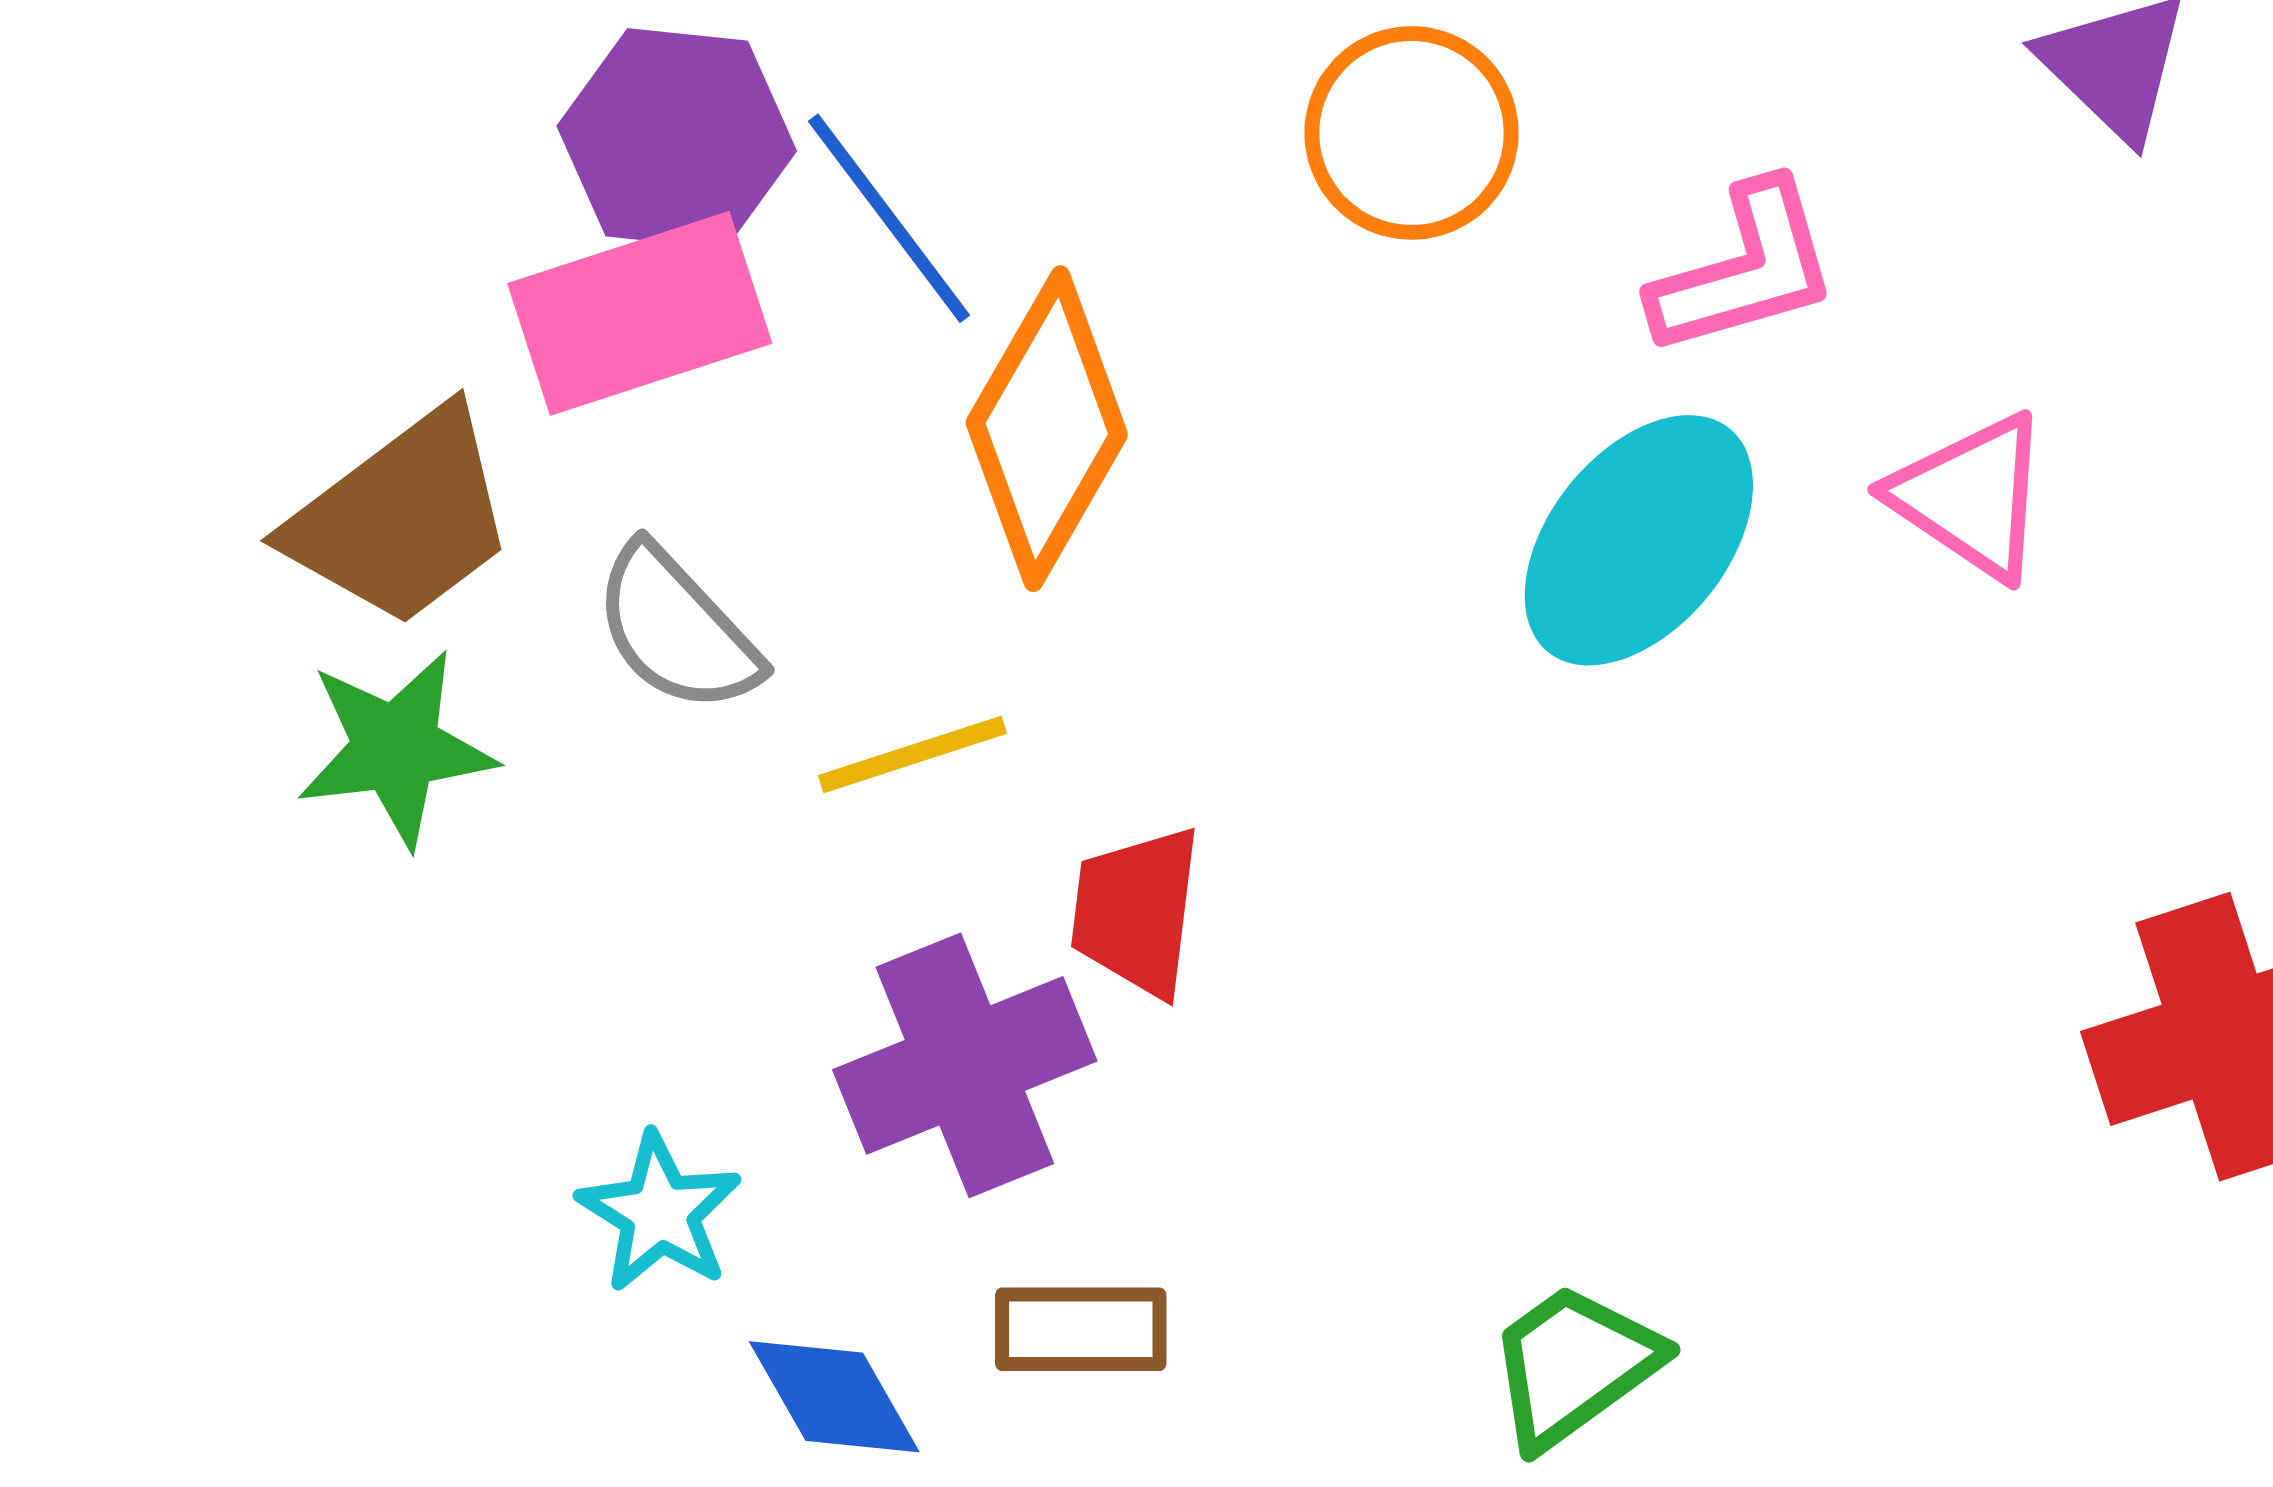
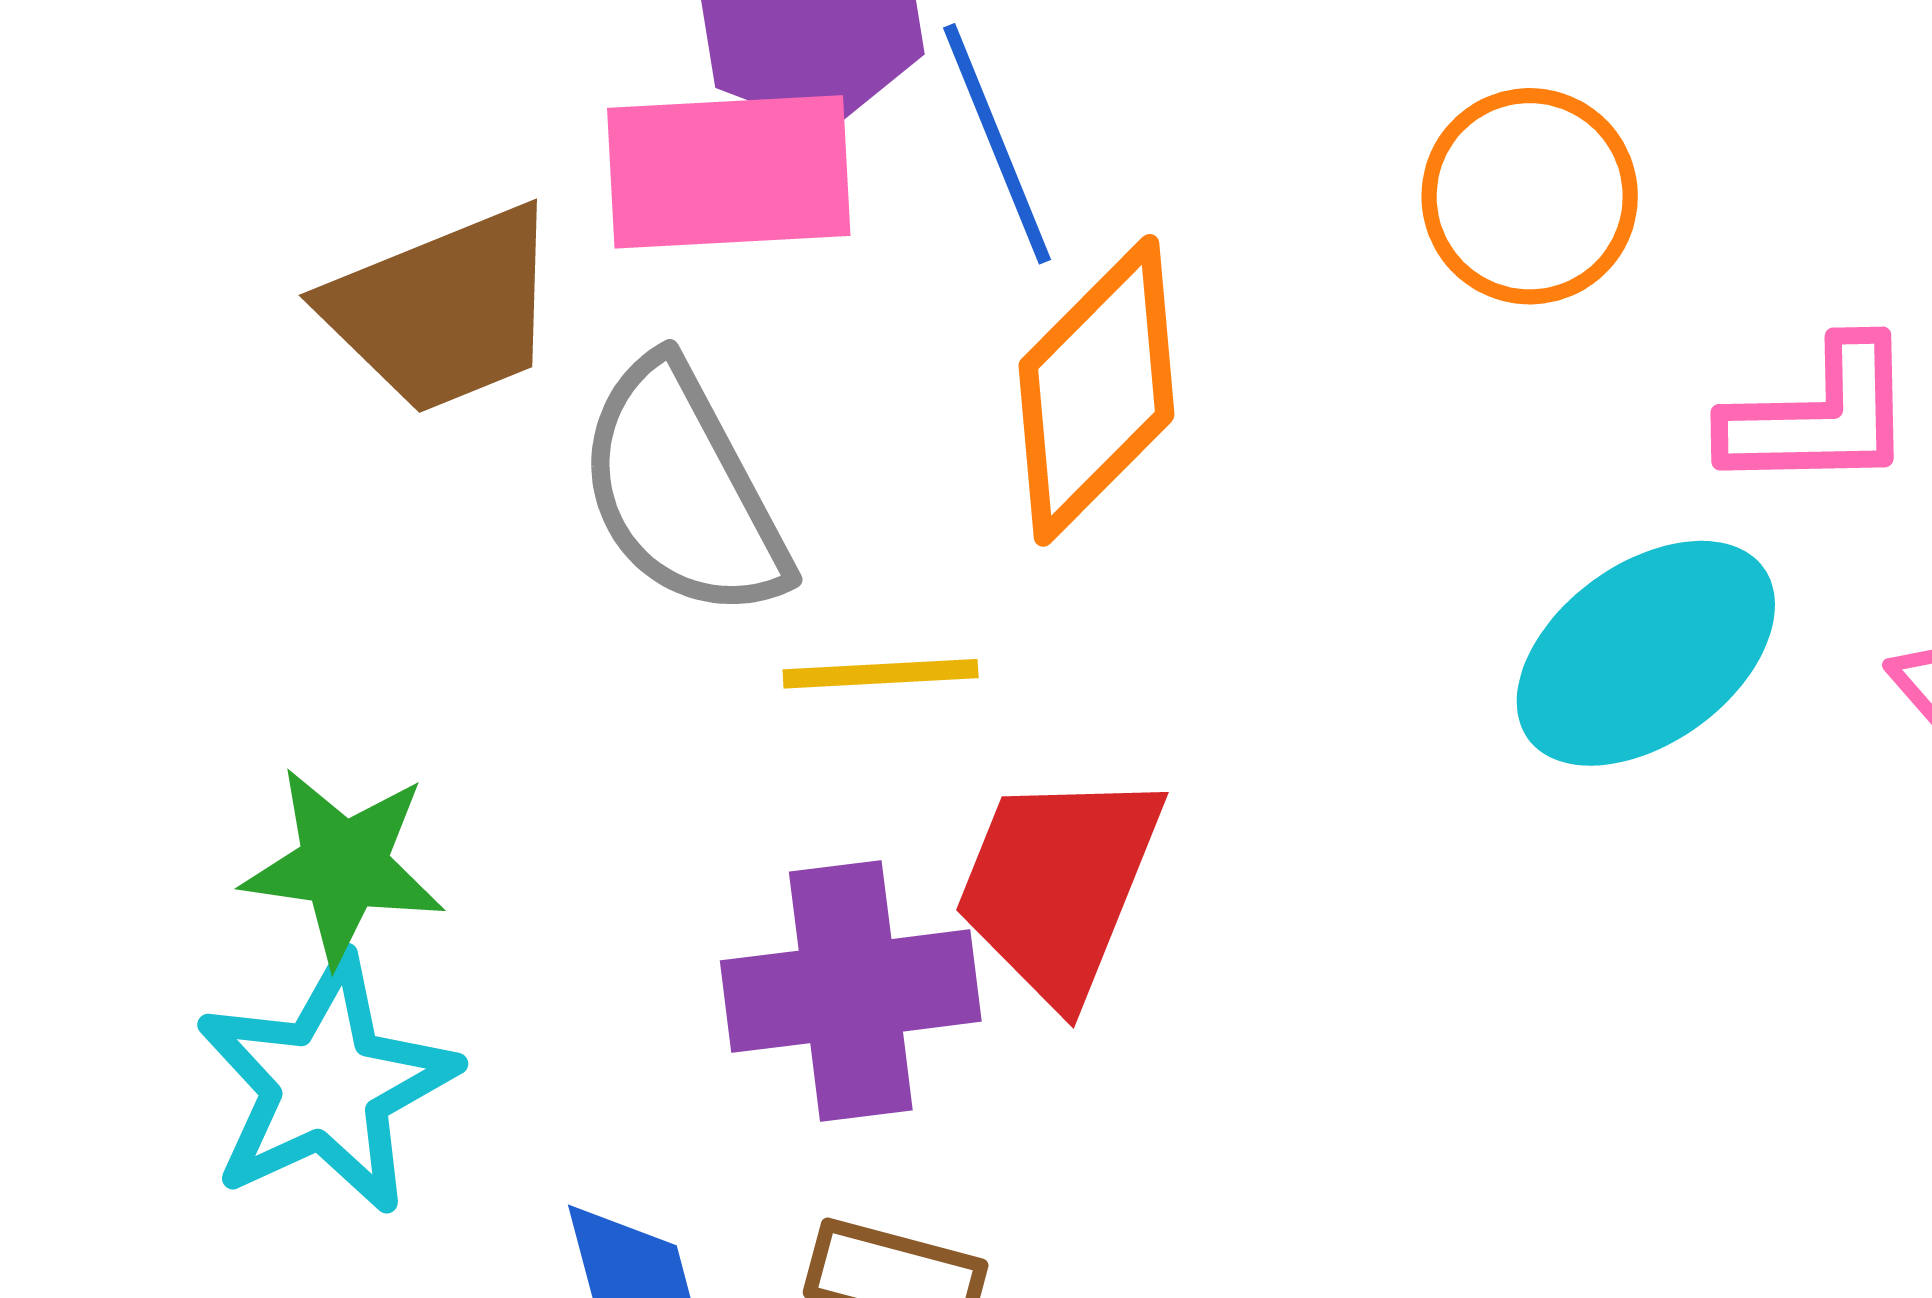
gray semicircle: (677, 629) -> (683, 490), size x1.4
green star: (396, 748) -> (344, 866), moved
red trapezoid: (1136, 911) -> (1058, 885), size x1.4
cyan star: (659, 1213) -> (326, 1085), moved, size x1.6

